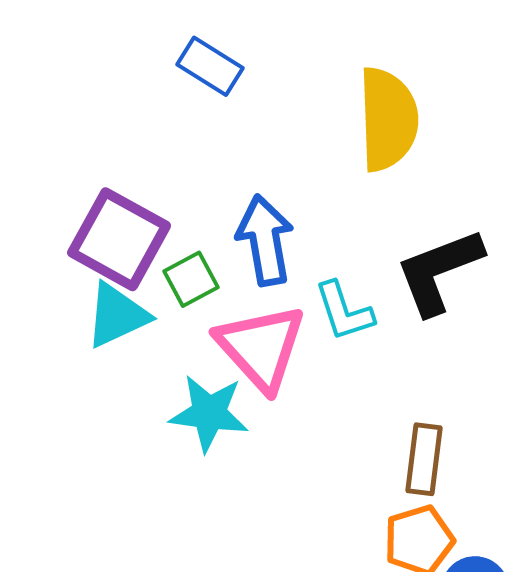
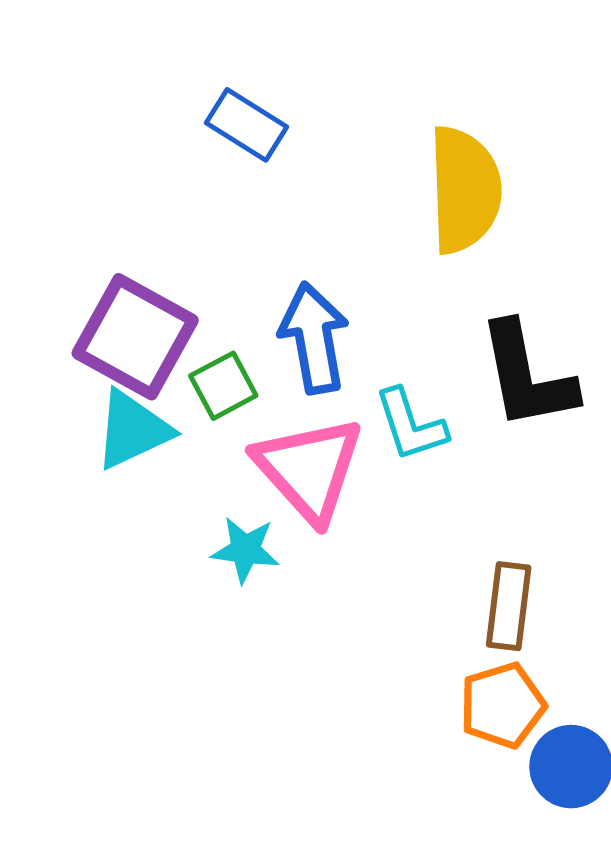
black L-shape: (439, 271) -> (527, 376), turned -80
cyan star: (209, 413) -> (245, 550), size x0.7

